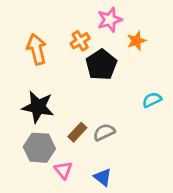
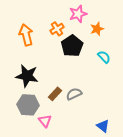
cyan semicircle: (152, 100) -> (104, 57), moved, turned 72
blue triangle: (103, 177) -> (103, 126), moved

